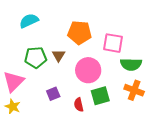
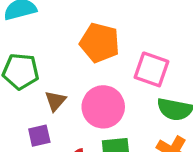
brown triangle: (59, 56) -> (55, 101), moved

